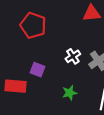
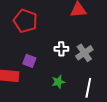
white cross: (73, 56) -> (61, 49), turned 32

